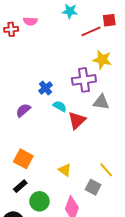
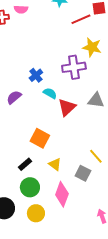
gray triangle: (101, 102) -> (96, 100), moved
orange square: (23, 159) -> (40, 138), moved
yellow triangle: (65, 170) -> (55, 164), moved
black rectangle: (20, 186) -> (25, 164), moved

